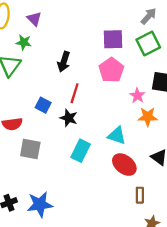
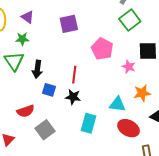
purple square: (113, 39) -> (69, 24), moved
black arrow: (64, 62) -> (37, 69), moved
orange star: (148, 117) -> (142, 93), moved
gray square: (30, 149) -> (45, 130), turned -36

